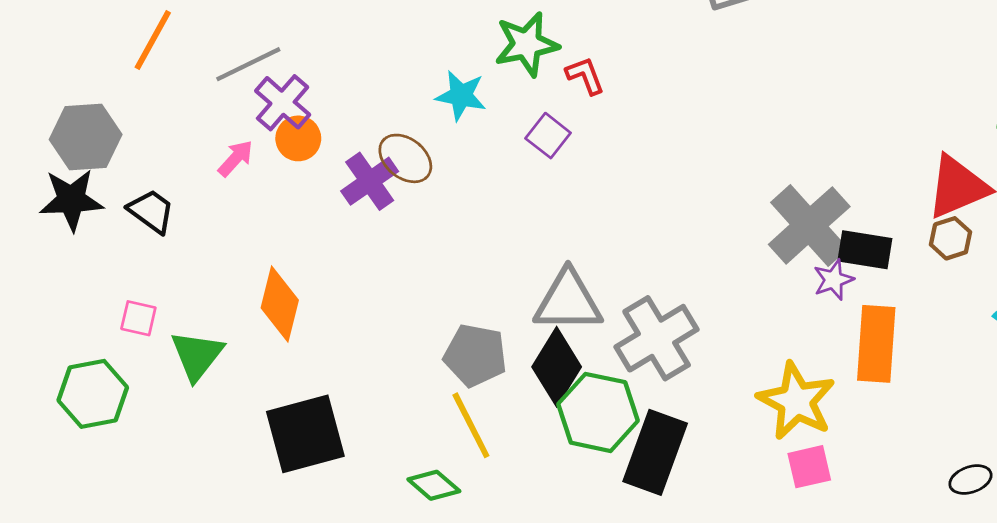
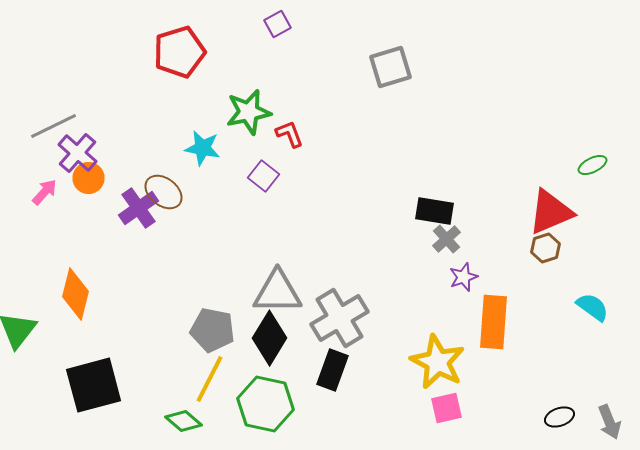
gray cross: (809, 225) -> (446, 239), size x0.5
black rectangle: (865, 250) -> (434, 211), moved
green hexagon: (598, 412) -> (266, 404), moved
yellow line: (471, 425) -> (210, 379), turned 54
black rectangle: (655, 452) -> (332, 370), moved, size x0.7

